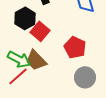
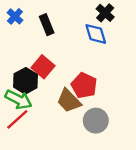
black hexagon: (25, 18) -> (26, 81), moved
brown trapezoid: (36, 60) -> (69, 101), moved

